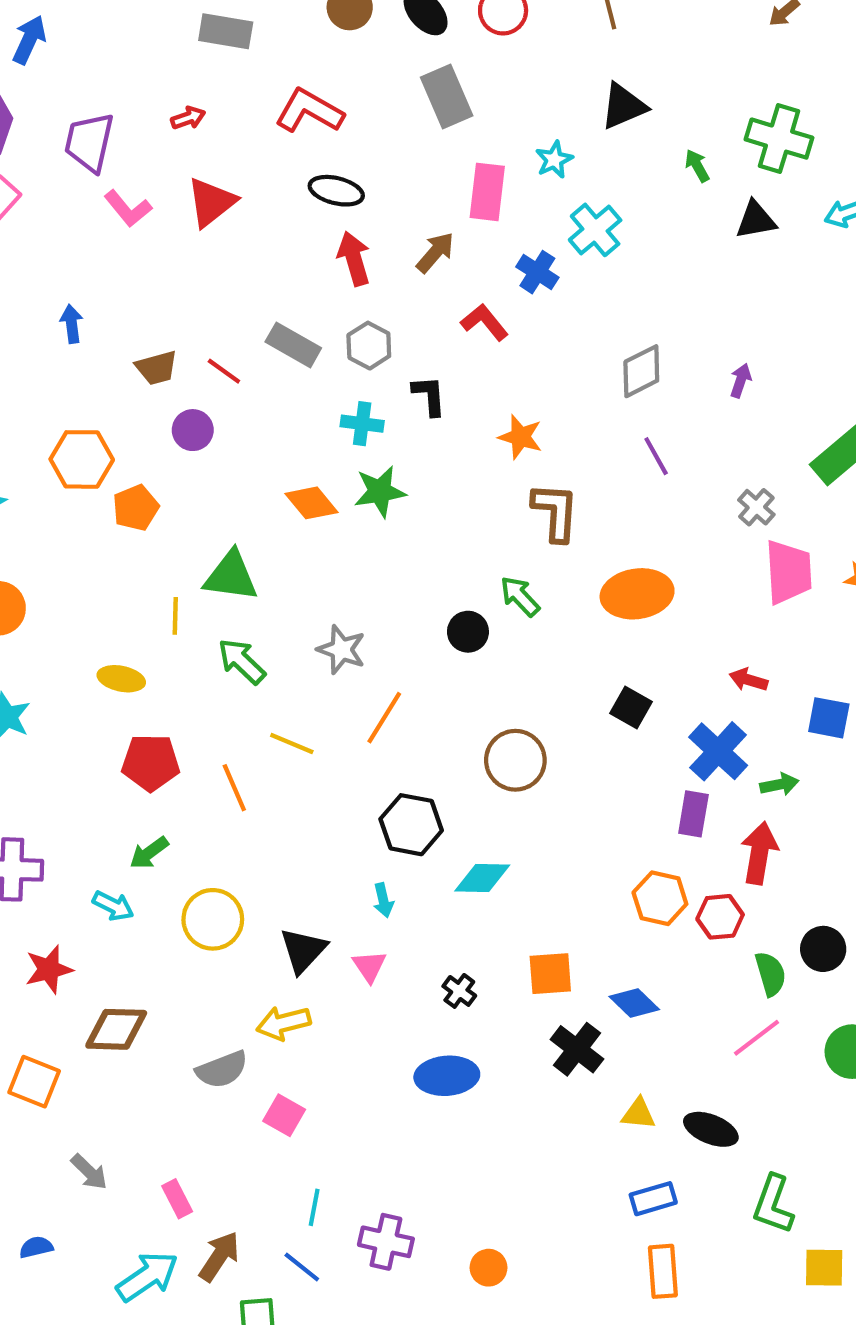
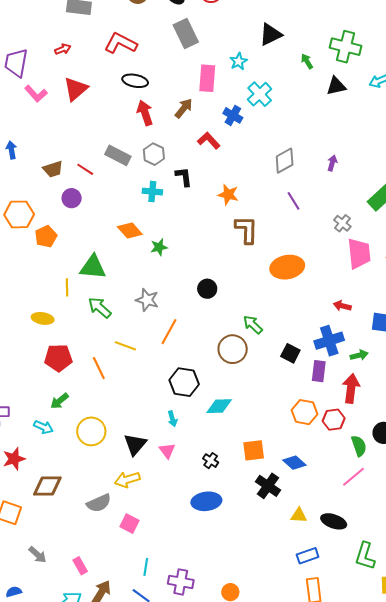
green star: (380, 492) -> (159, 247), moved, size x0.7
green arrow: (520, 596) -> (253, 325), moved
black square: (631, 708) -> (290, 353), moved
blue cross: (718, 751) -> (329, 341), turned 32

